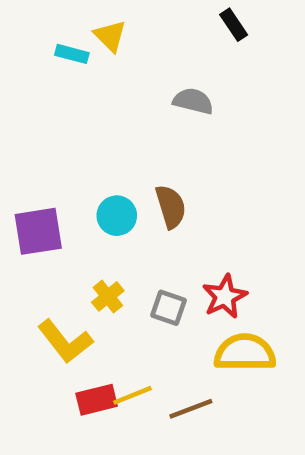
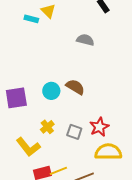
brown semicircle: (171, 207) -> (75, 87), turned -42

